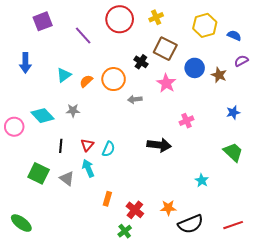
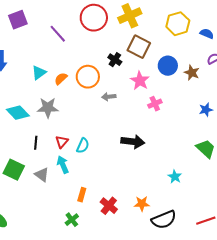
yellow cross: (156, 17) -> (130, 16), size x1.6
gray star: (73, 110) -> (48, 108), size x1.5
pink cross: (187, 121) -> (155, 104), moved
green cross: (125, 231) -> (72, 220), moved

